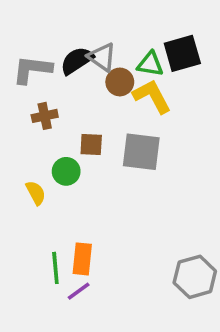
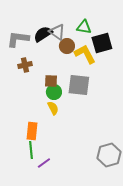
black square: (182, 53) -> (102, 43), moved
green triangle: (150, 64) -> (84, 27), moved
green circle: (66, 171) -> (54, 92), moved
yellow semicircle: (36, 193) -> (53, 108), moved
orange rectangle: (82, 259) -> (32, 131), moved

